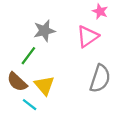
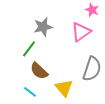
brown semicircle: (17, 82) -> (39, 71), moved
yellow triangle: (44, 85) -> (64, 88), moved

